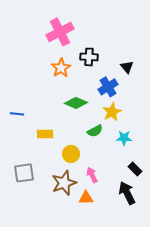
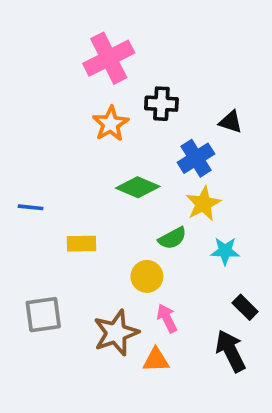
black triangle: (127, 67) -> (231, 122), turned -32
yellow circle: (71, 154) -> (147, 276), moved

